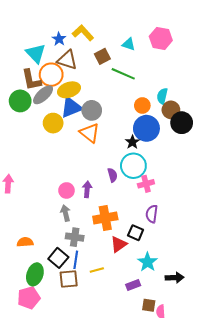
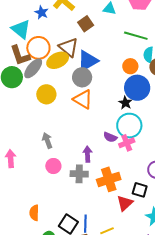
brown triangle: (67, 60) -> (69, 47), moved, turned 30
green line: (123, 74) -> (136, 36), moved
blue triangle: (71, 107) -> (88, 61), moved
purple semicircle: (112, 175) -> (110, 137), turned 136
pink cross: (146, 184) -> (127, 143), moved
pink circle: (66, 190) -> (53, 166), moved
gray arrow: (65, 213) -> (47, 140), moved
gray cross: (75, 237) -> (79, 174), moved
orange semicircle: (25, 242) -> (34, 213), turned -77

